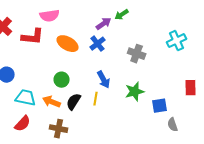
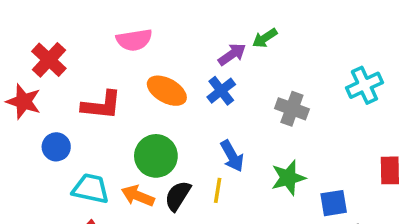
red L-shape: (33, 37) -> (102, 105), moved
green circle: (62, 80) -> (156, 156), size x1.5

